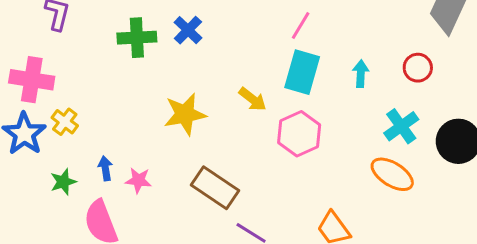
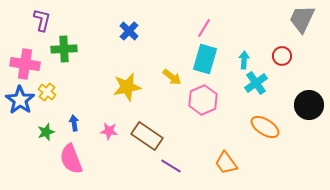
green cross: (137, 38) -> (64, 49), moved
cyan cross: (401, 126) -> (256, 83), moved
pink star: (138, 180) -> (109, 131), moved

